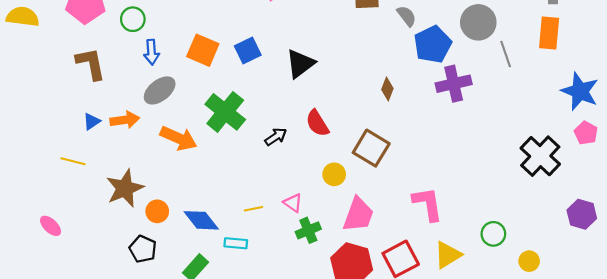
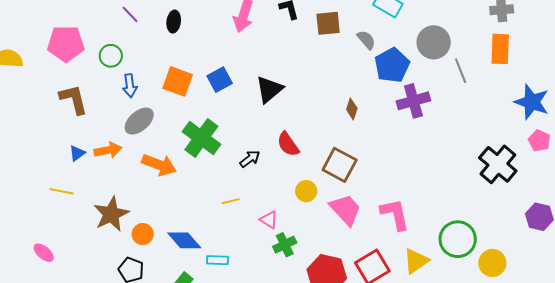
yellow line: (253, 209) -> (231, 201), moved
pink trapezoid: (358, 215) -> (345, 210), moved, turned -60
green circle: (493, 234) -> (458, 239), size x1.6
yellow circle: (529, 261) -> (492, 263), size x1.4

